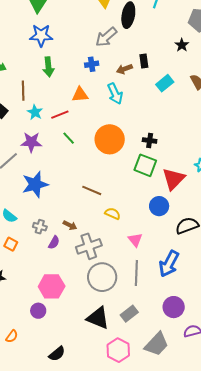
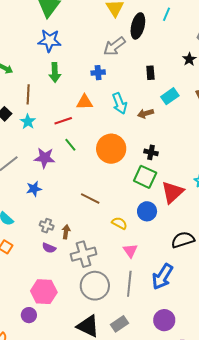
brown arrow: (124, 69) -> (146, 113), moved
cyan star: (35, 112) -> (28, 122), moved
purple star: (31, 142) -> (45, 158), moved
blue star: (35, 184) -> (34, 189), size x0.6
blue circle: (159, 206) -> (147, 211), moved
yellow semicircle: (113, 214) -> (119, 223), moved
brown arrow: (70, 225) -> (66, 232), turned -112
gray cross: (40, 227) -> (47, 226), moved
purple semicircle: (54, 242) -> (49, 248), turned 80

